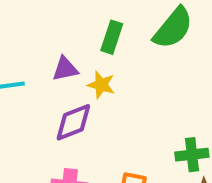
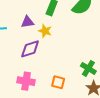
green cross: (192, 155) -> (88, 68), turned 35

